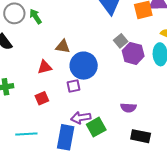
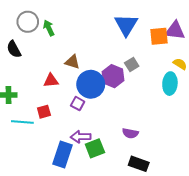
purple hexagon: (133, 53) -> (113, 76), moved
purple square: (73, 86) -> (78, 104), turned 32
cyan line: (26, 134) -> (22, 122), moved

